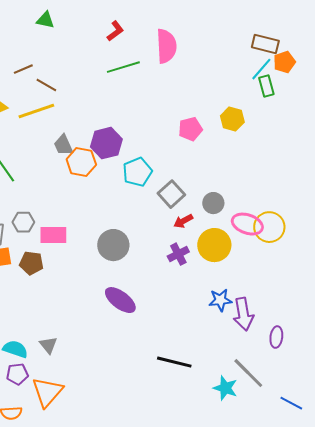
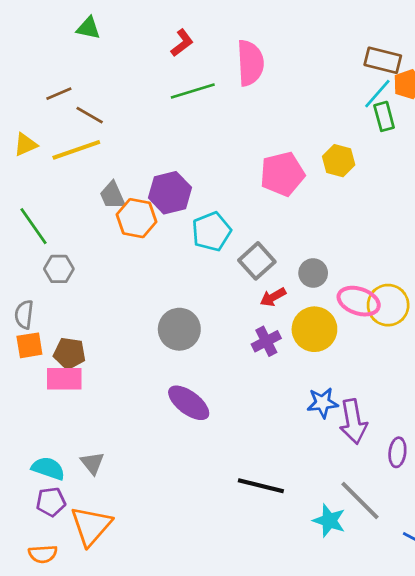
pink pentagon: (190, 129) -> (282, 174), size x1.4
gray hexagon: (23, 222) -> (59, 269), moved
pink rectangle: (53, 235) -> (64, 379), moved

